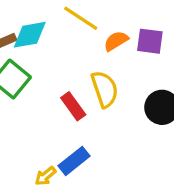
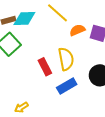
blue rectangle: (74, 161) -> (67, 86), moved

